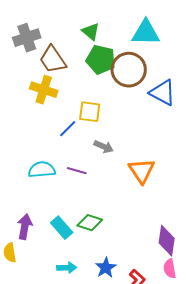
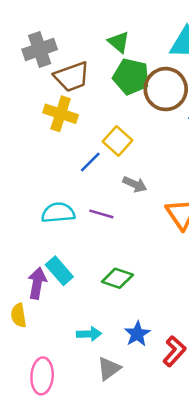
brown trapezoid: (53, 60) -> (72, 77), turned -76
yellow square: (90, 112) -> (117, 141), turned 35
cyan rectangle: (62, 228) -> (59, 271), moved

